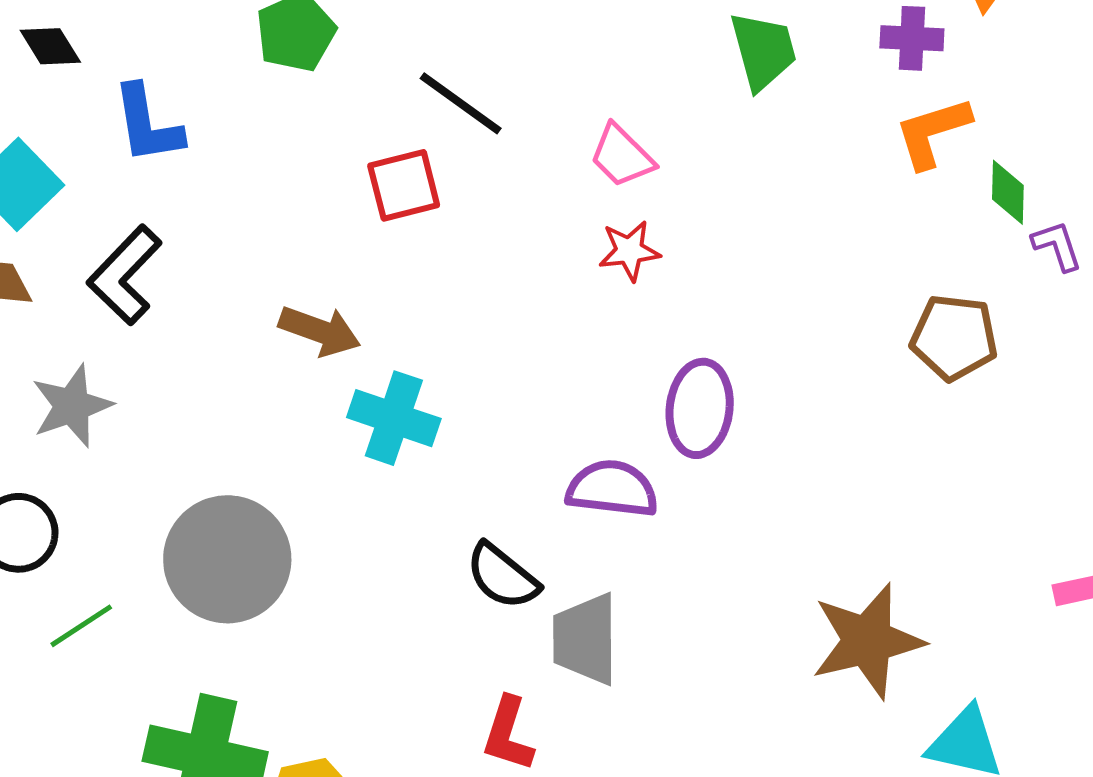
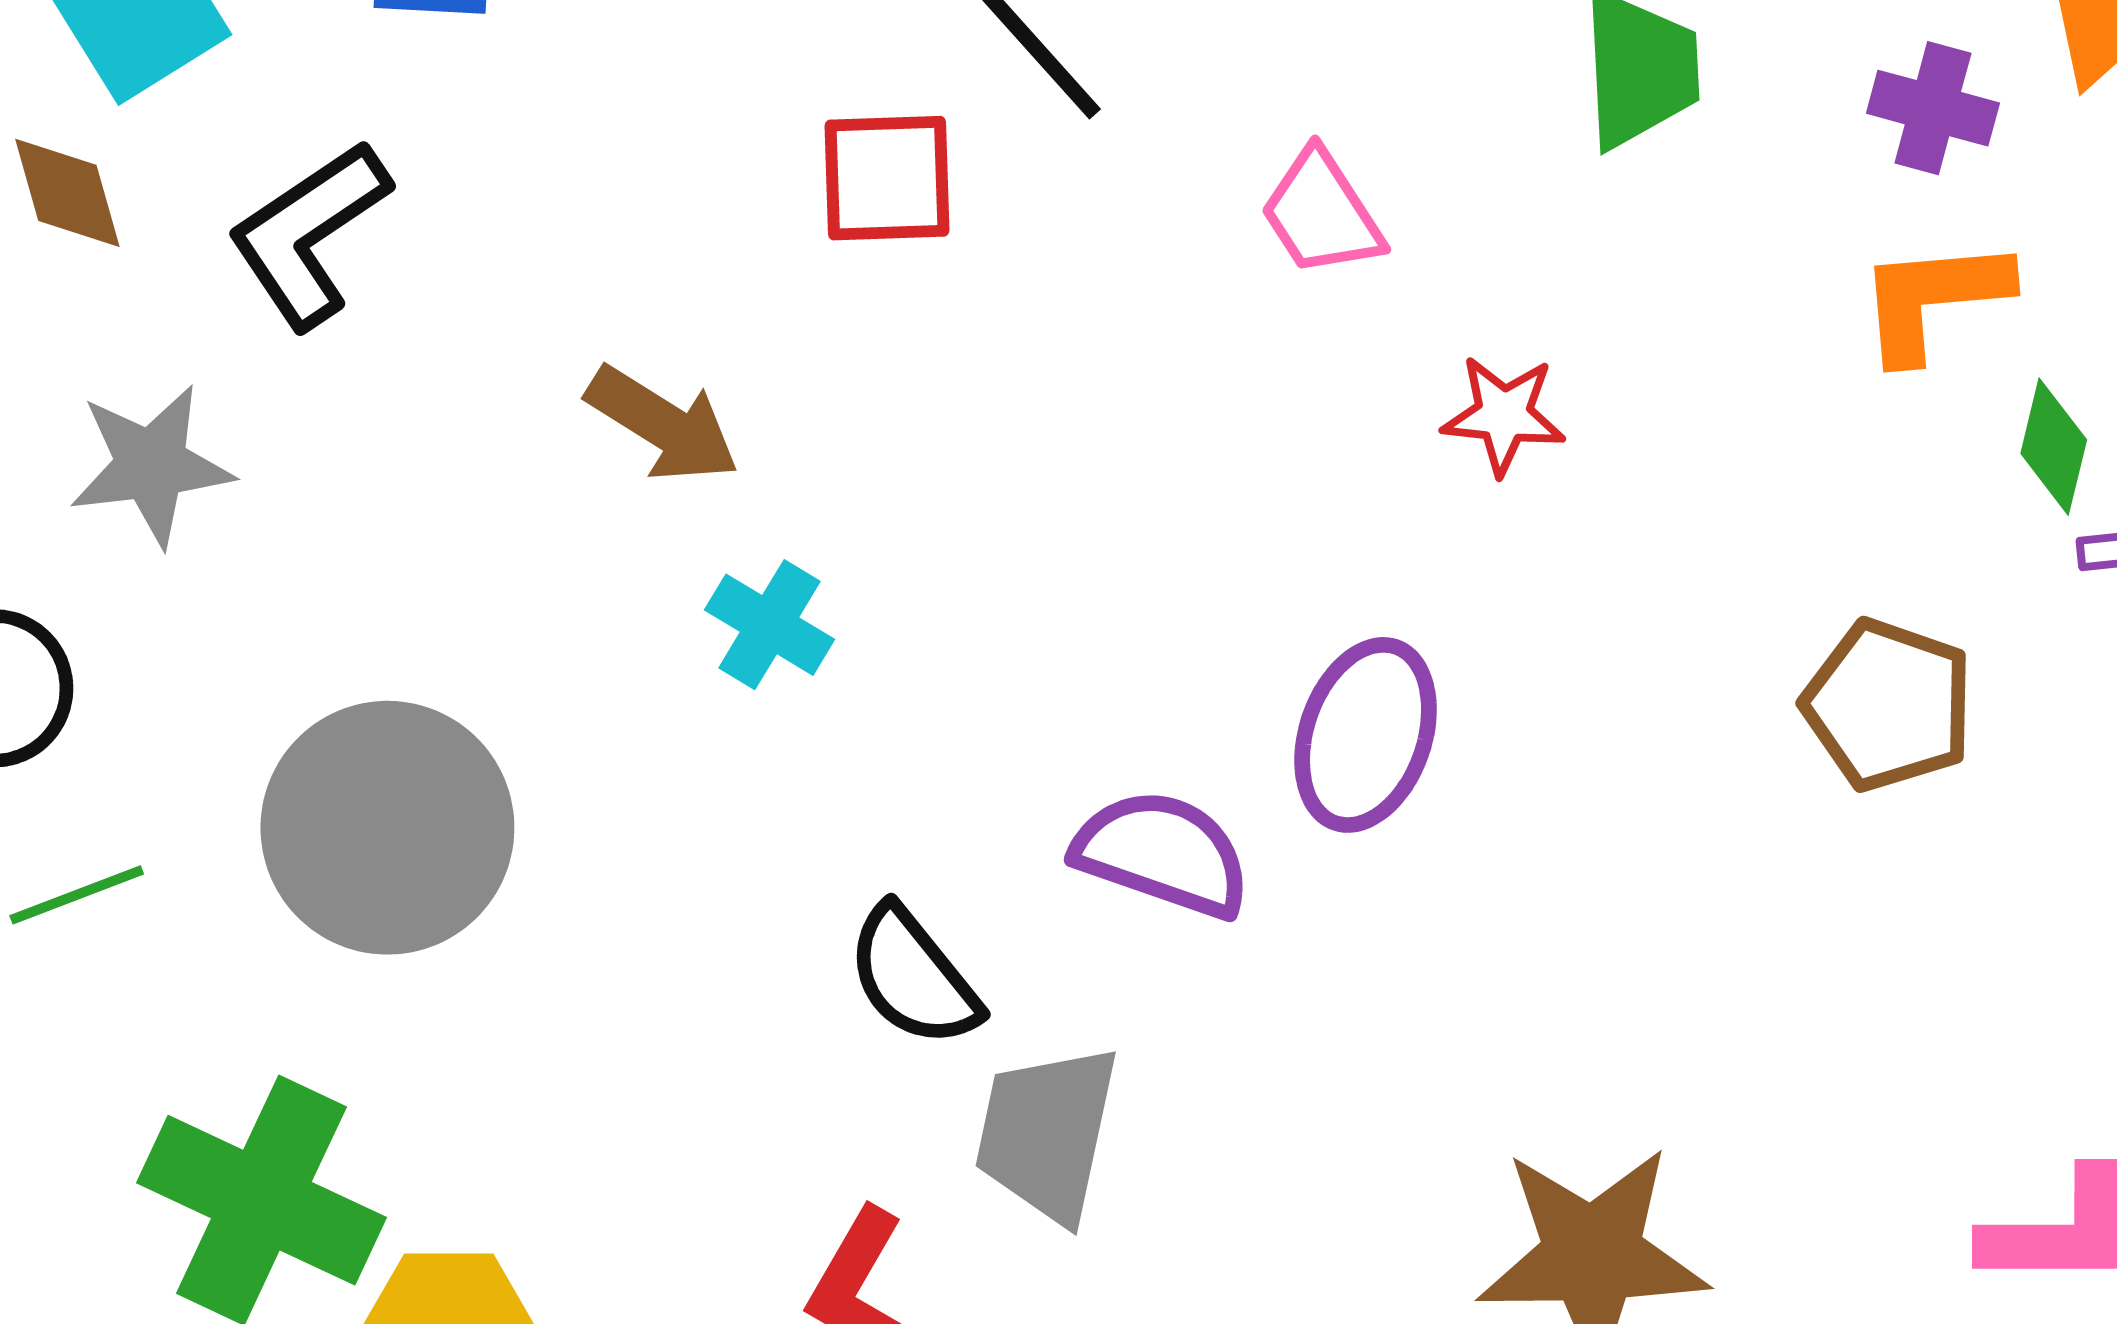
red star: (629, 251) -> (1504, 415), moved
cyan cross: (394, 418) -> (770, 625), size x0.7

